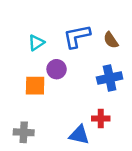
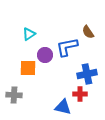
blue L-shape: (77, 36) -> (67, 47), moved
blue cross: (110, 78) -> (87, 74), moved
gray cross: (24, 132) -> (14, 95), moved

